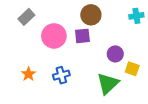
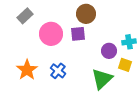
cyan cross: (136, 16) -> (129, 42), moved
orange star: (29, 74) -> (27, 70), size x1.5
blue cross: (61, 75) -> (58, 71), turned -35

